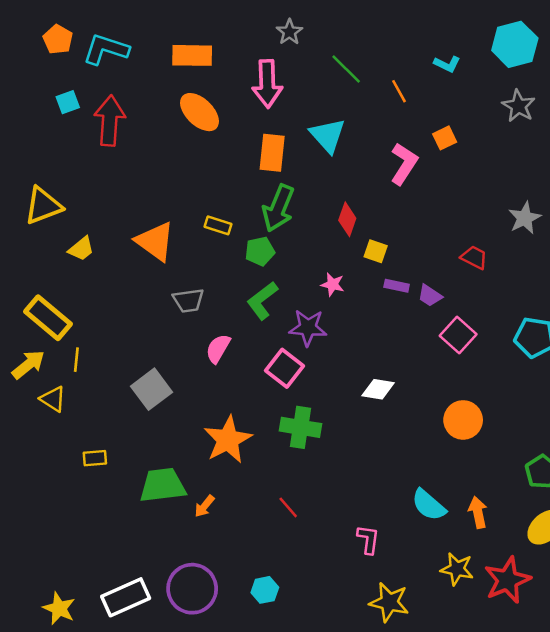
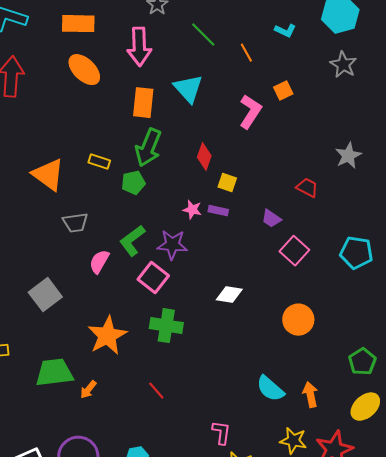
purple rectangle: (397, 286) -> (218, 211), moved
green L-shape: (262, 301) -> (132, 241), moved
pink L-shape: (368, 539) -> (221, 433), moved

